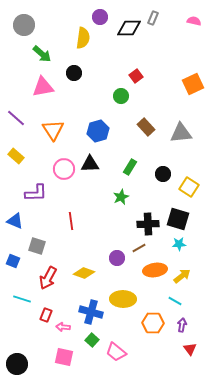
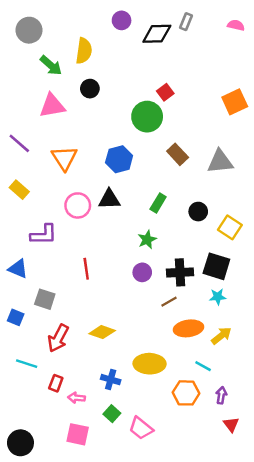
yellow semicircle: (83, 38) -> (84, 51), moved
green circle: (121, 96) -> (147, 117), size x1.6
purple circle: (117, 258) -> (142, 272), moved
cyan line: (175, 301) -> (203, 366), moved
blue cross: (91, 312) -> (111, 380), size x0.7

